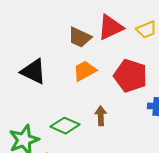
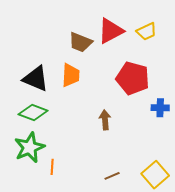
orange trapezoid: (85, 71) -> (71, 75), moved, turned 125
green diamond: (65, 126) -> (33, 113), moved

